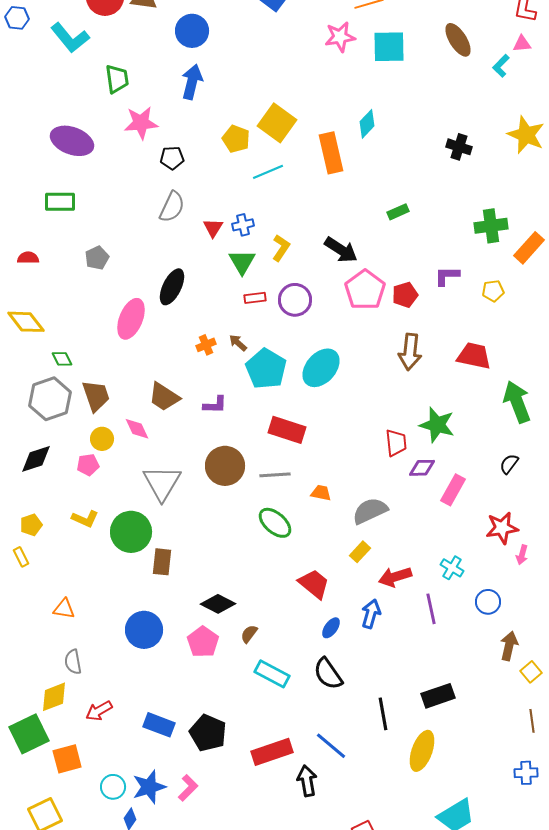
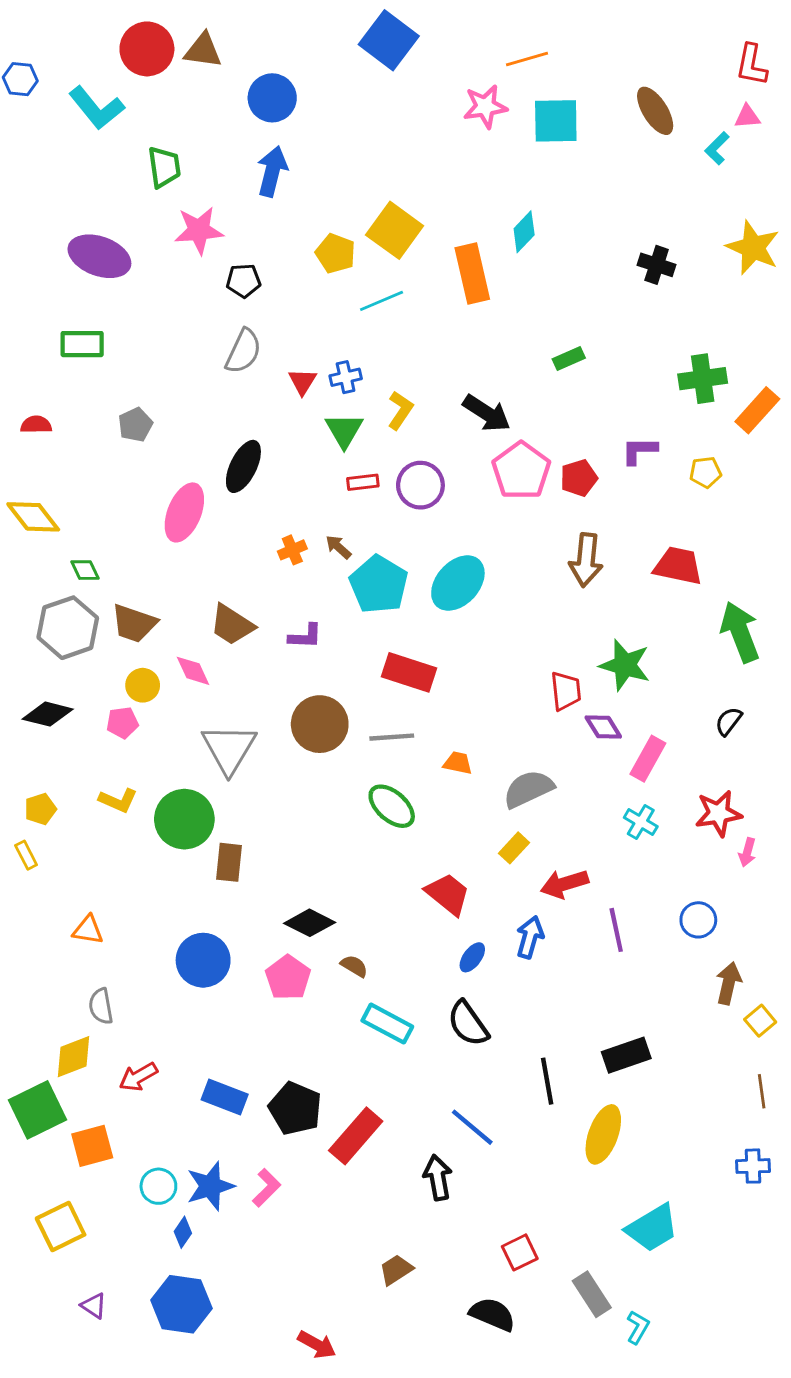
brown trapezoid: (96, 396) -> (134, 623), turned 128
black diamond: (36, 459) -> (48, 714), turned 32
purple diamond: (422, 468) -> (603, 727), turned 60
cyan cross: (452, 568) -> (641, 822), moved
brown semicircle: (249, 634) -> (354, 966), turned 84
red rectangle: (272, 752) -> (356, 1136), moved, turned -30

